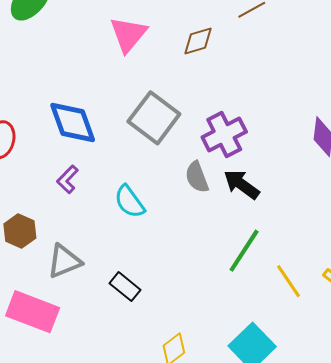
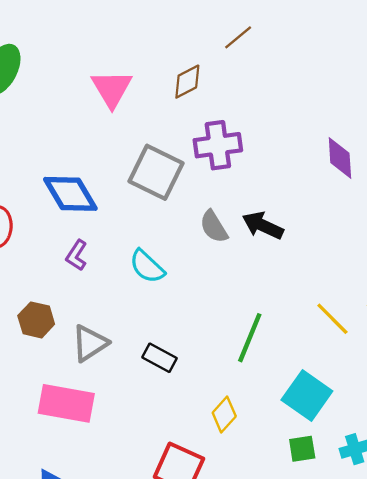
purple cross: (224, 135) -> (218, 145), moved, turned 30
green line: (244, 251) -> (250, 338), moved

